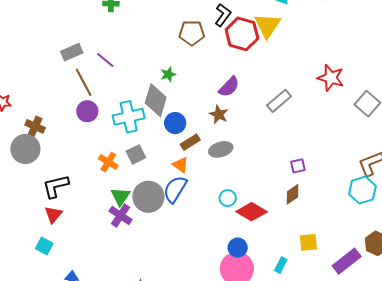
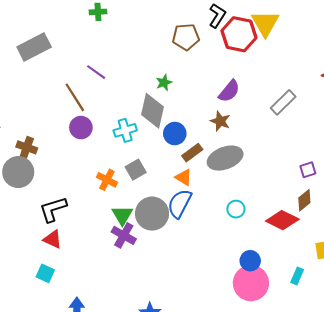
gray rectangle: (72, 52) -> (34, 47), moved, size x1.4
cyan cross: (129, 117) -> (125, 130), size x0.7
gray ellipse: (221, 149) -> (225, 158), size x1.4
red diamond: (252, 212) -> (282, 220), moved
red triangle: (53, 214) -> (53, 239), turned -42

